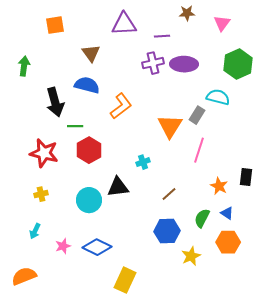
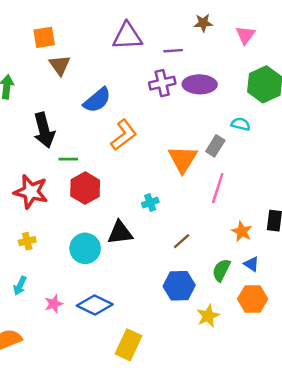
brown triangle: (91, 53) -> (60, 65), moved
blue semicircle: (87, 85) -> (97, 100), moved, turned 125
cyan semicircle: (218, 97) -> (241, 124), size x0.7

